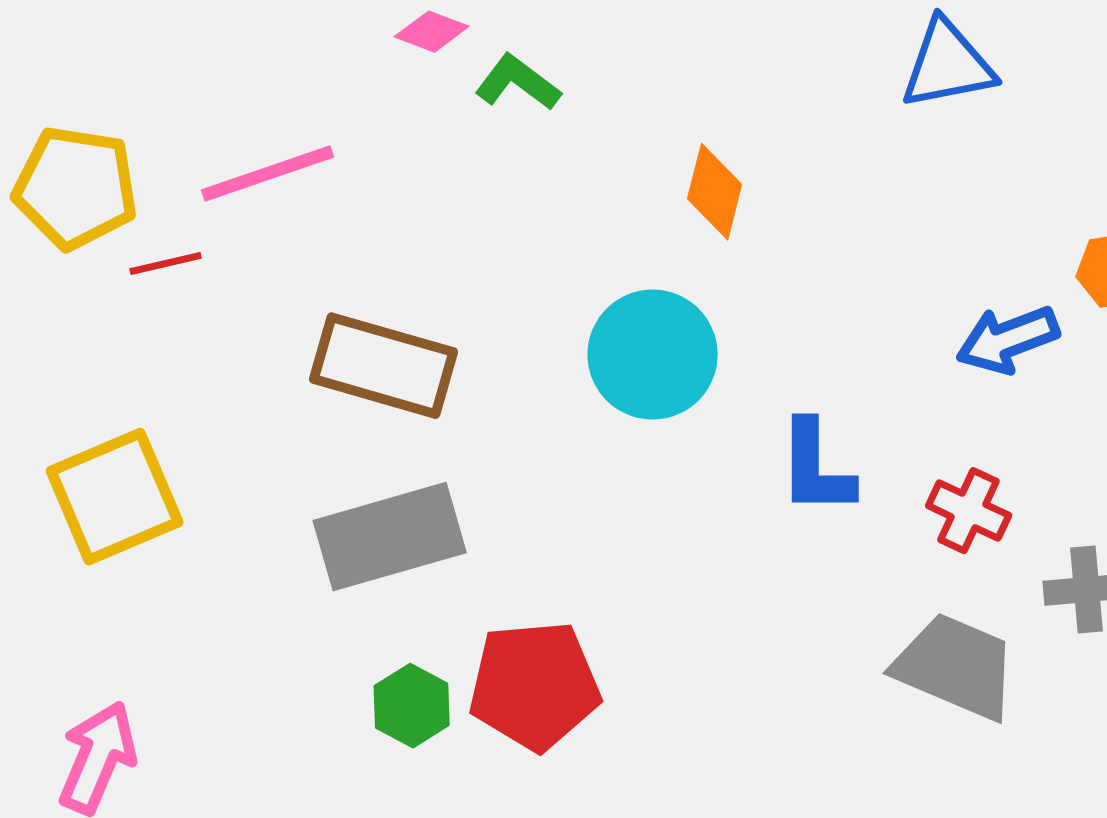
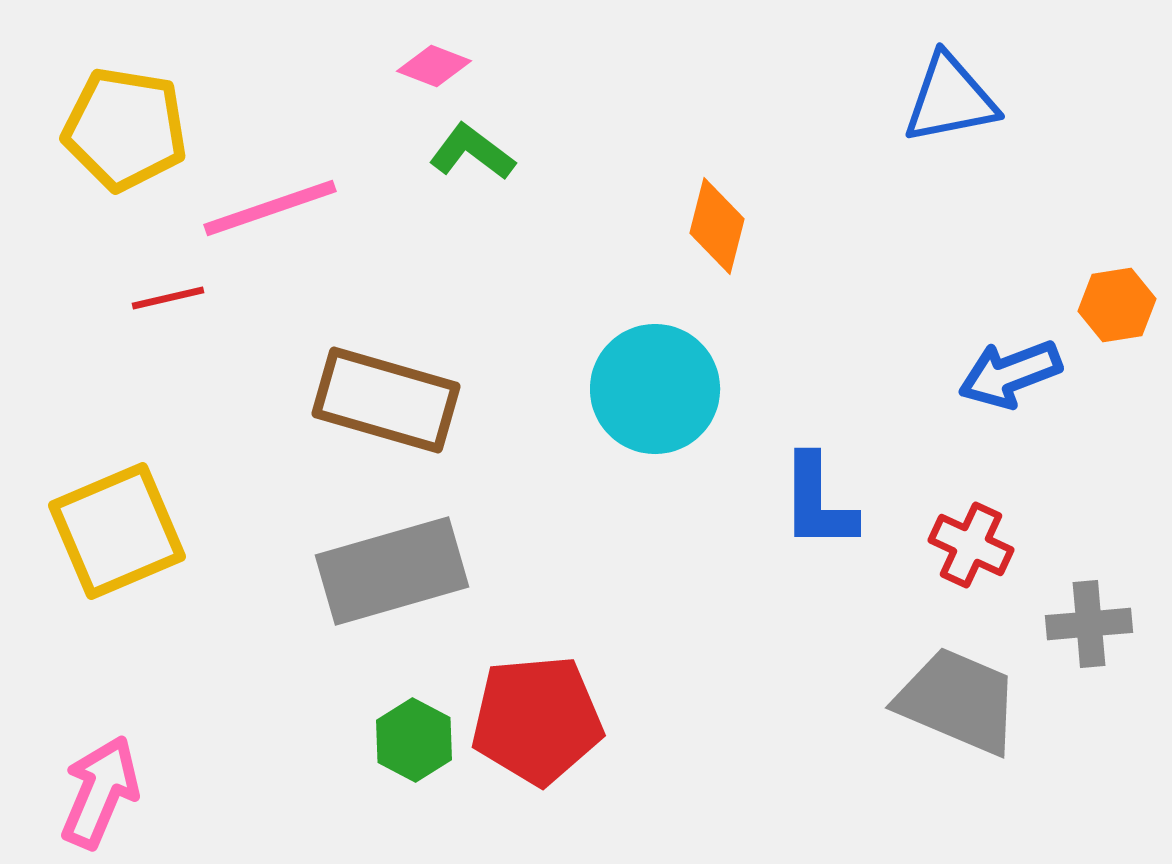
green L-shape: (518, 83) -> (472, 152), moved
yellow pentagon: (76, 188) -> (125, 129), moved

